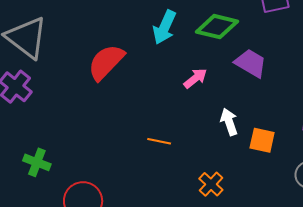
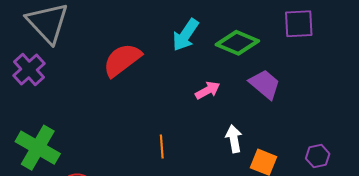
orange line: (159, 141) -> (162, 147), turned 65
green cross: (37, 162) -> (38, 148), size x1.6

